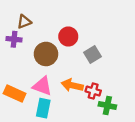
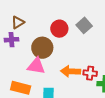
gray square: (92, 54) -> (84, 25), moved
pink triangle: (42, 86) -> (36, 66), moved

